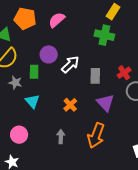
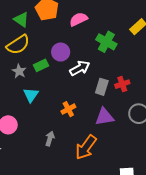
green cross: (104, 35) -> (106, 42), moved
green rectangle: (34, 72) -> (41, 65), turned 48
red cross: (124, 73) -> (122, 84), moved
purple triangle: (105, 103) -> (104, 117), turned 48

